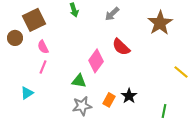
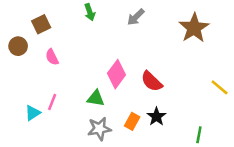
brown square: (34, 20) -> (41, 24), size x0.7
red semicircle: (121, 47) -> (152, 81), moved
pink line: (43, 67) -> (52, 102), moved

